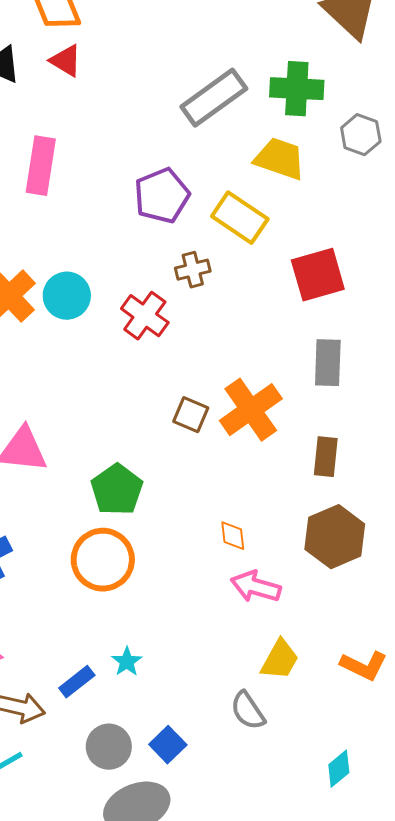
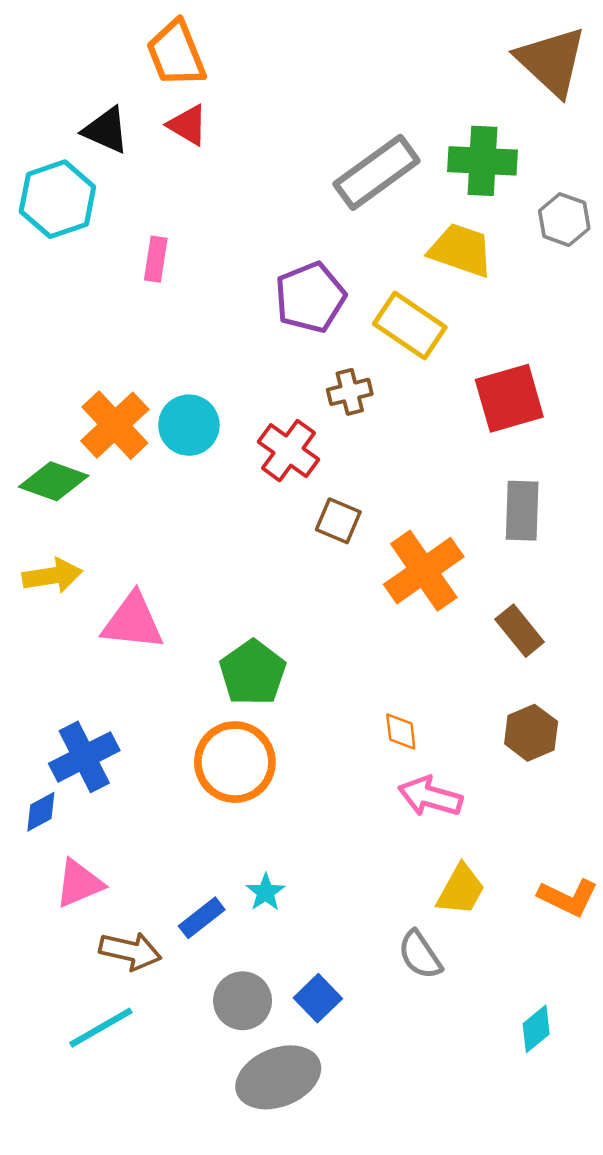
pink rectangle: (41, 166) -> (156, 259), size x0.6
brown square: (191, 415) -> (338, 521), moved
brown rectangle: (326, 457) -> (520, 631), turned -45
brown hexagon: (335, 537) -> (531, 733), size x0.7

